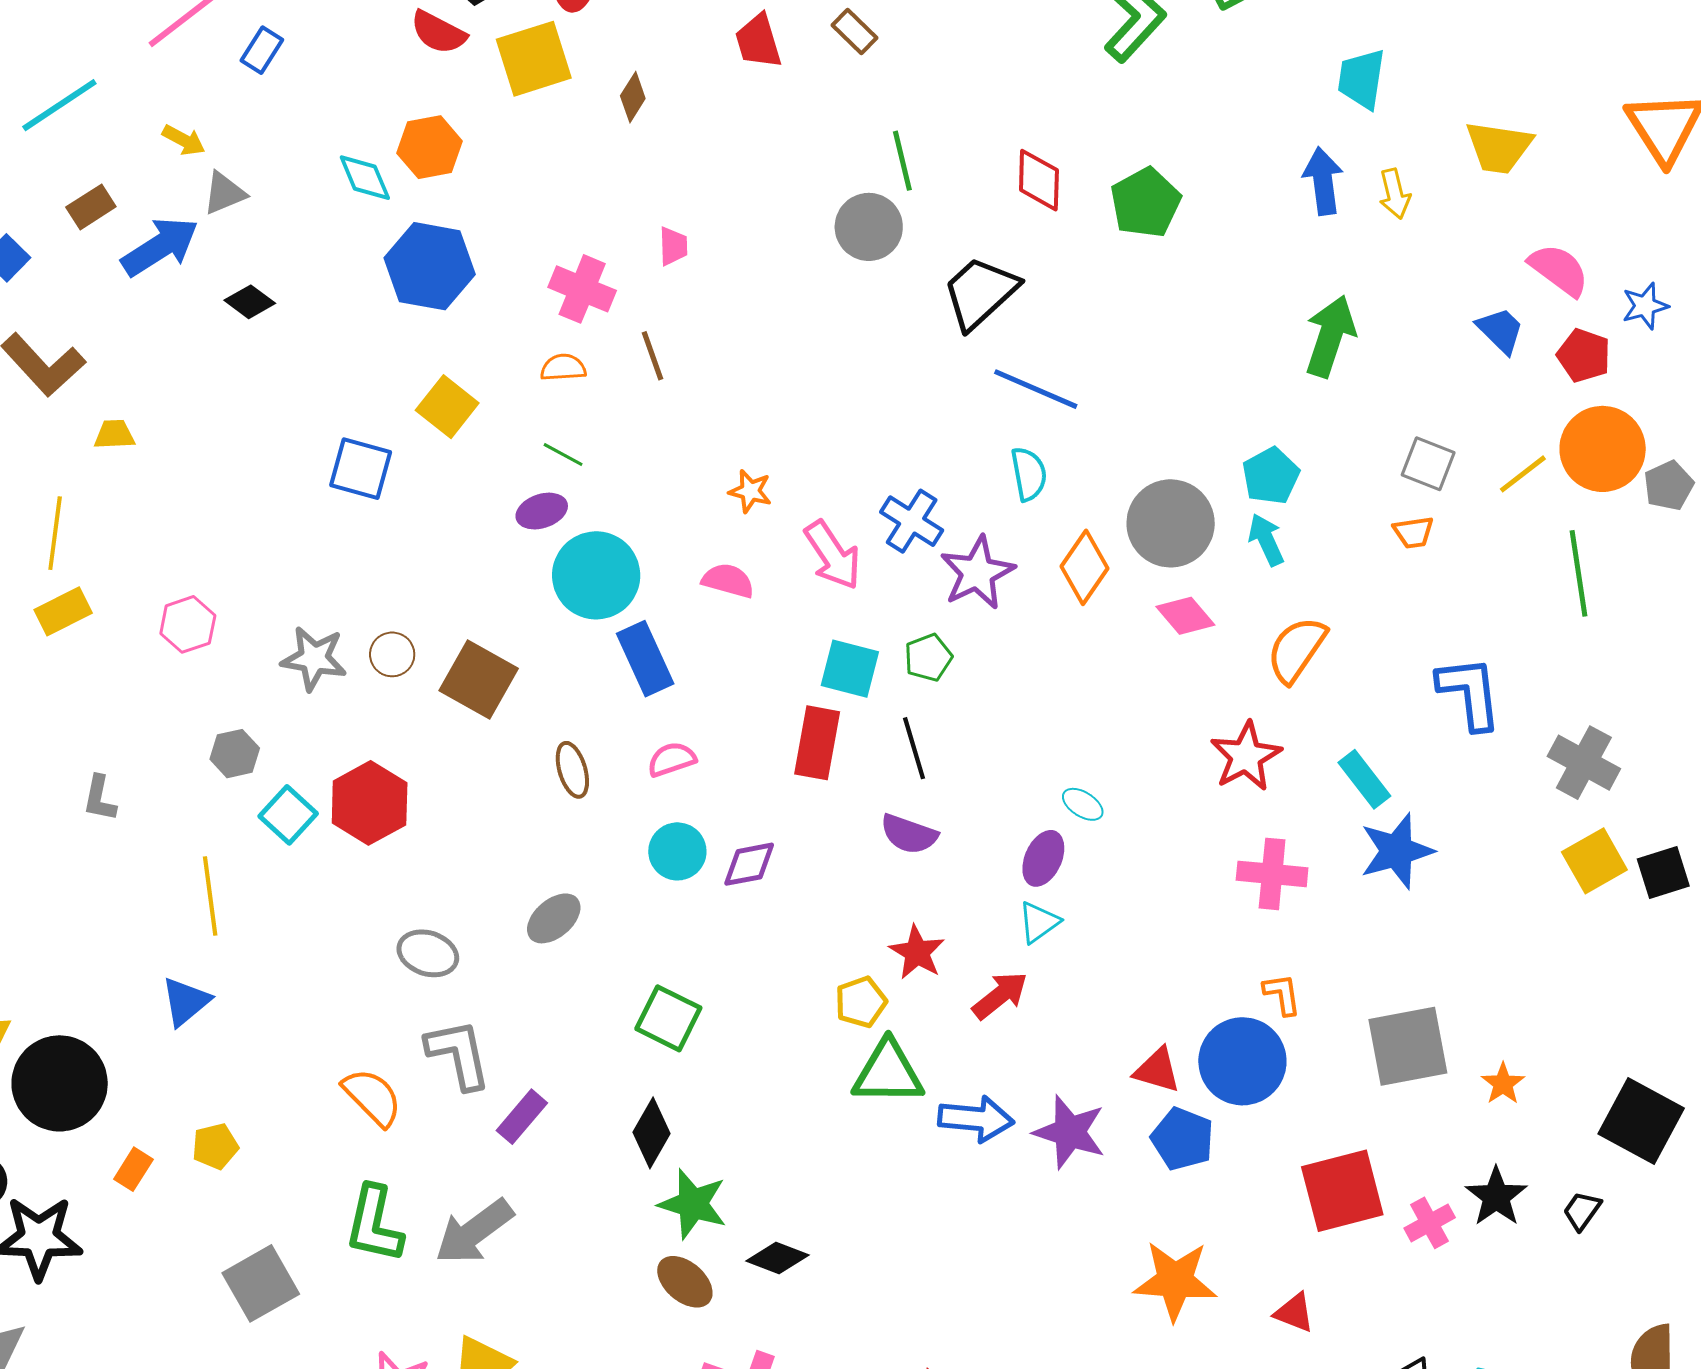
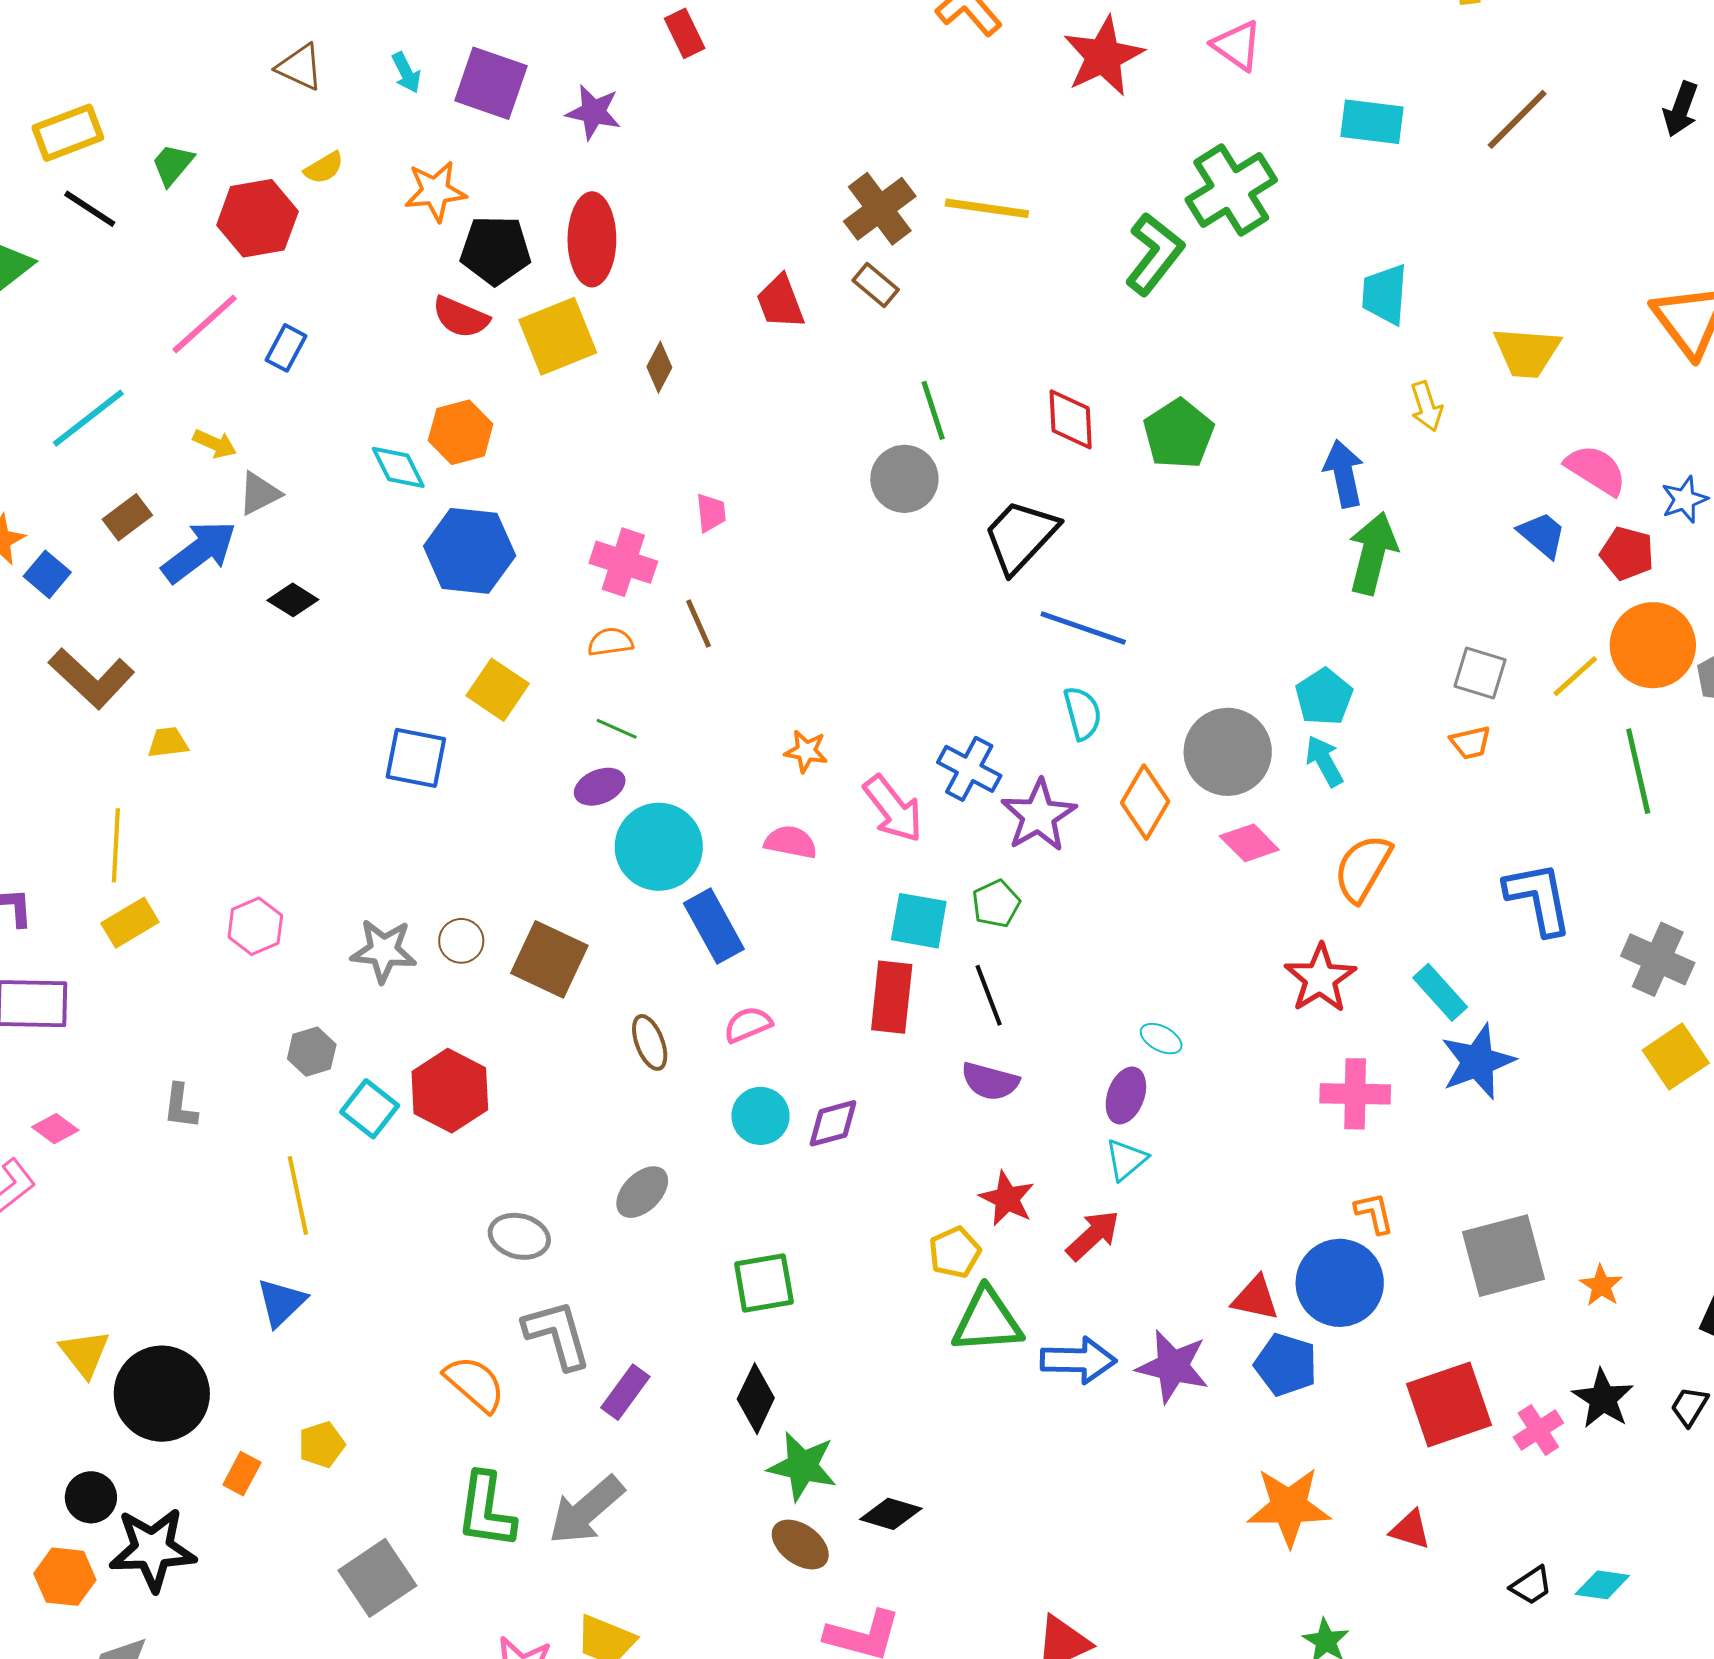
blue arrow: (1323, 181) -> (1344, 474), moved
green square: (668, 1018) -> (764, 1283), turned -32

